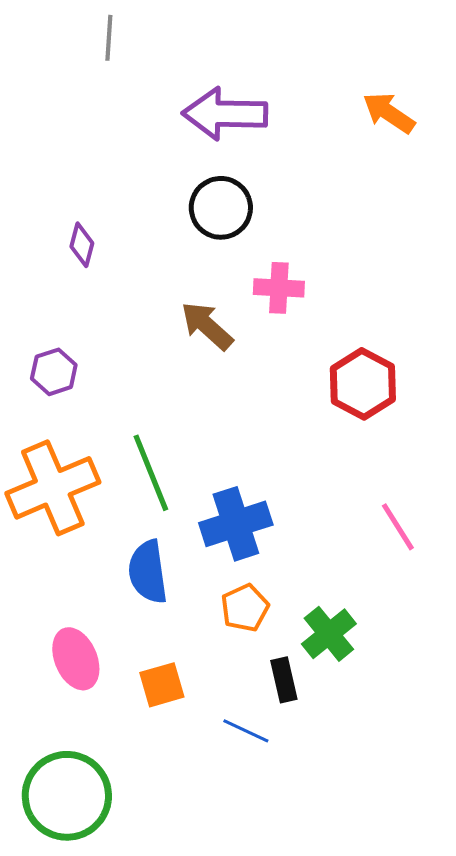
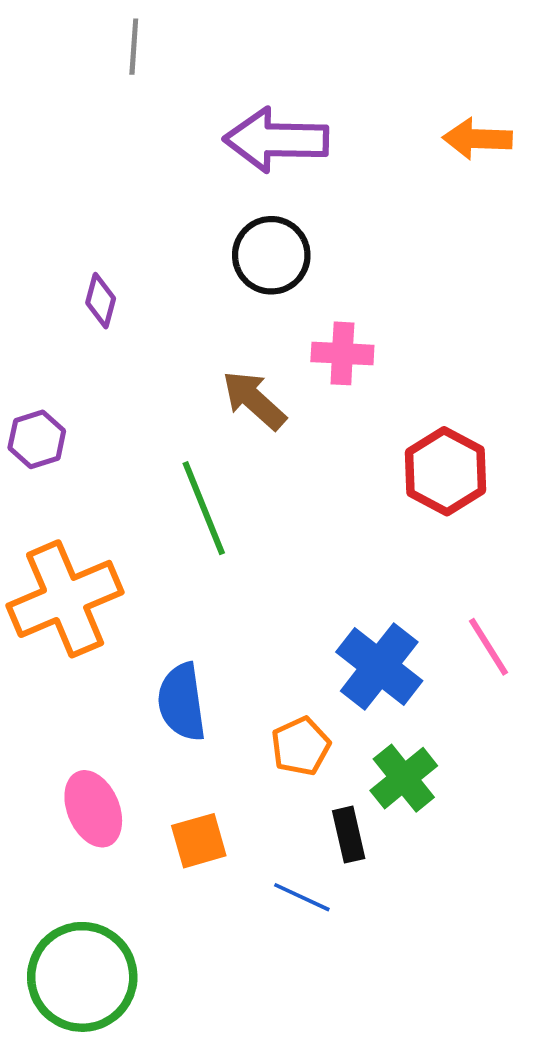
orange arrow: (389, 113) -> (477, 139), turned -32
purple hexagon: (54, 372) -> (37, 439), moved
green line: (151, 473) -> (204, 508), moved
blue cross: (236, 524) -> (379, 666), moved, turned -34

